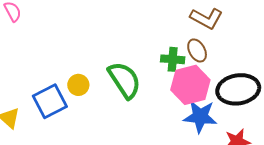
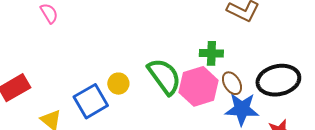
brown ellipse: (197, 50) -> (232, 83), moved
pink hexagon: (190, 85) -> (199, 86), moved

